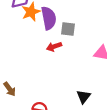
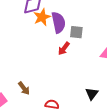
red arrow: (54, 47) -> (64, 48), turned -32

